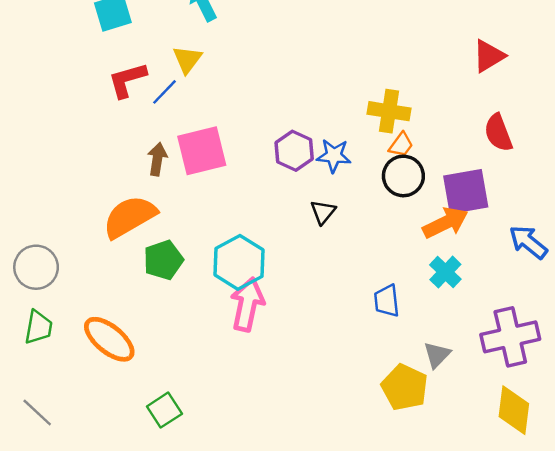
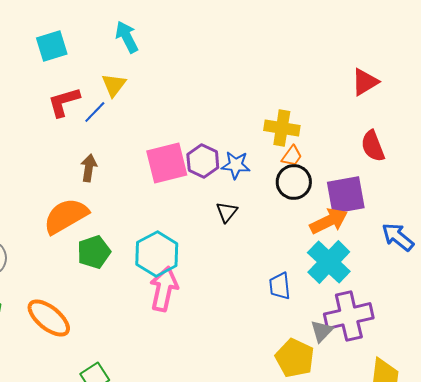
pink square: (202, 151) -> (167, 163), moved
cyan cross: (445, 272) -> (329, 262), size x1.6
purple cross: (510, 337) -> (349, 316), moved

